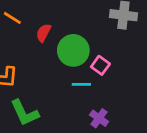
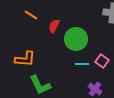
pink square: (100, 65) -> (102, 61), moved

